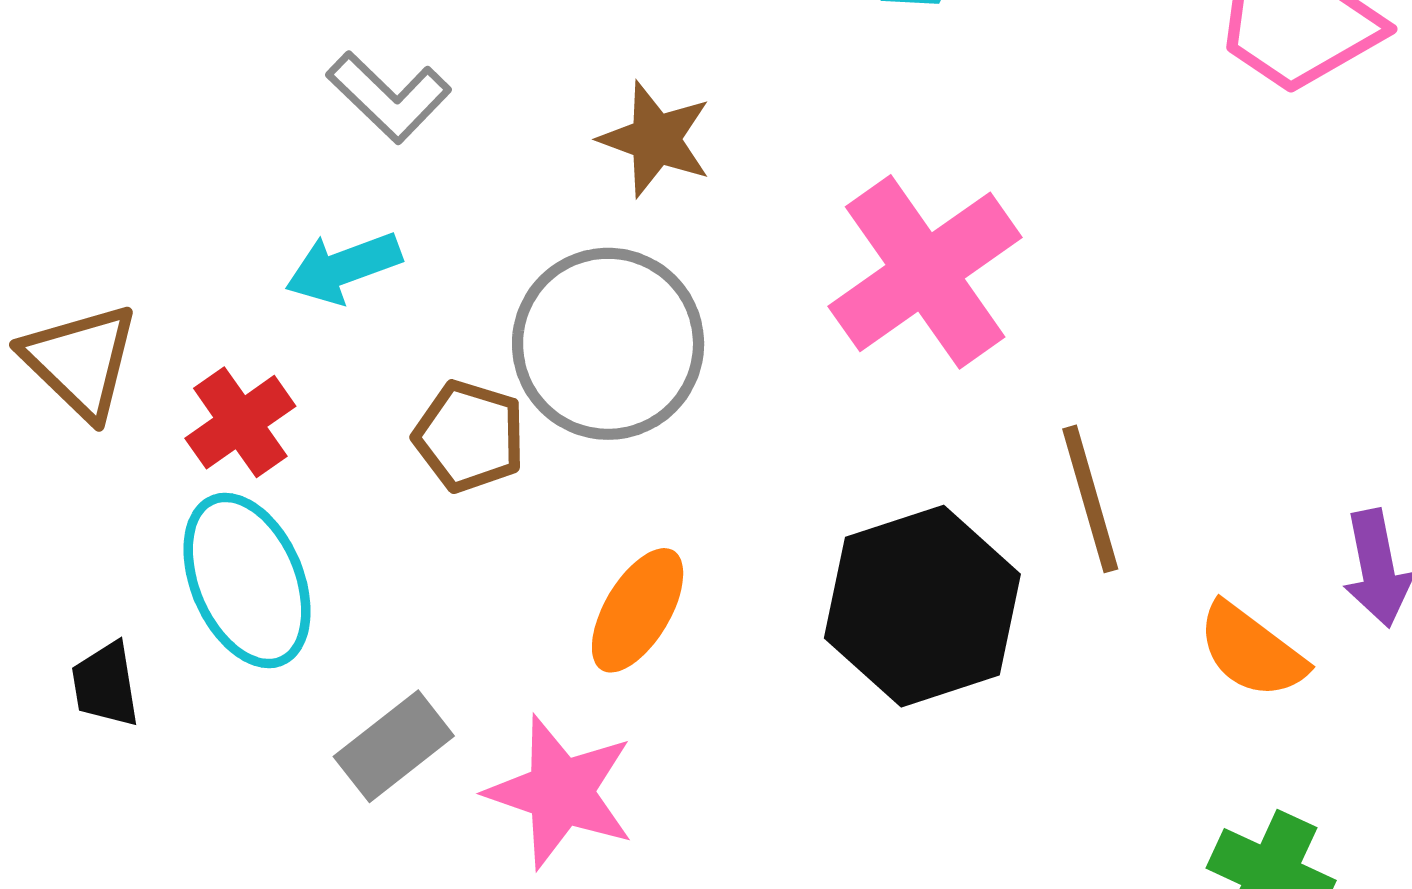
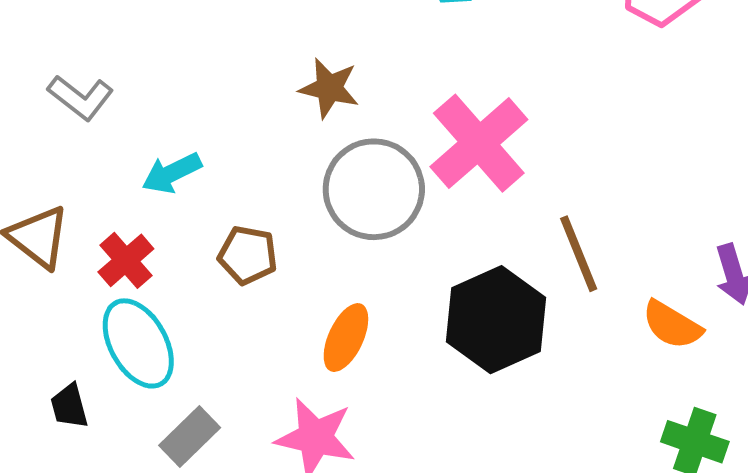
gray L-shape: (389, 97) -> (81, 97), moved
gray circle: (608, 344) -> (374, 189), moved
gray rectangle: (394, 746) -> (190, 437), moved

